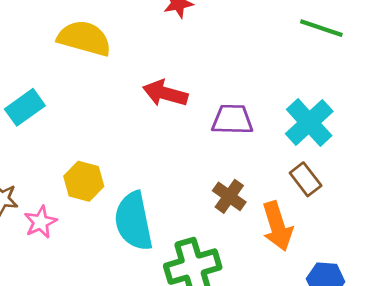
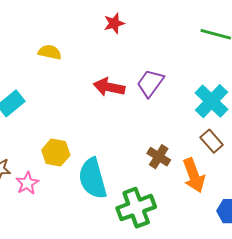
yellow semicircle: (84, 38) -> (50, 52), size x0.6
purple trapezoid: (232, 120) -> (150, 83), moved, turned -52

